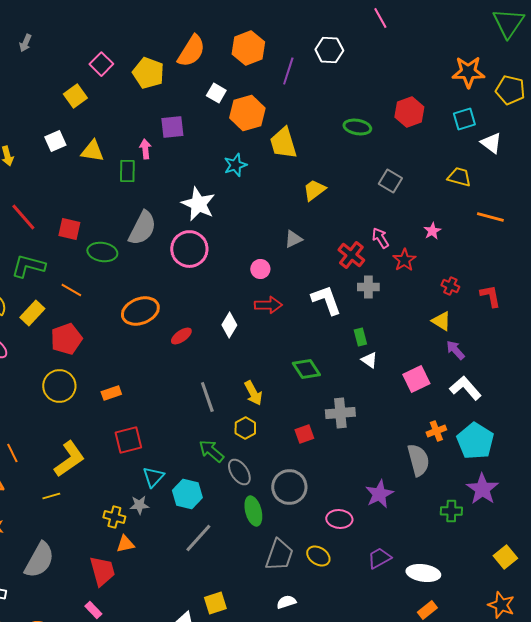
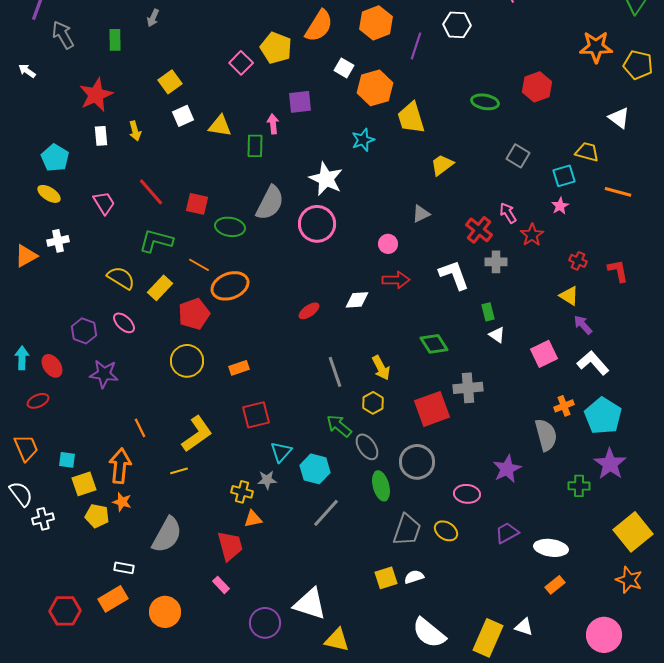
pink square: (101, 64) -> (241, 63), moved
yellow square: (75, 96) -> (170, 82), moved
cyan square: (464, 119) -> (564, 176), moved
orange ellipse: (140, 311) -> (230, 286), moved
white diamond: (229, 325) -> (357, 300), turned 55
red square: (304, 434) -> (432, 409), size x1.8
yellow square: (505, 557) -> (633, 532), size x1.6
yellow square: (215, 603) -> (386, 578), moved

